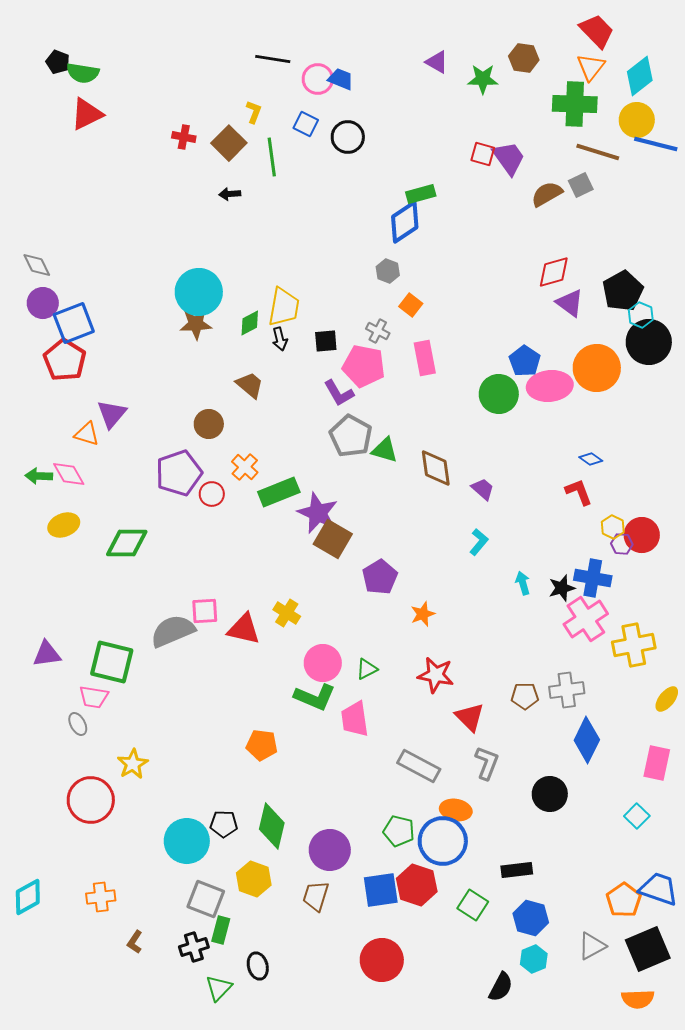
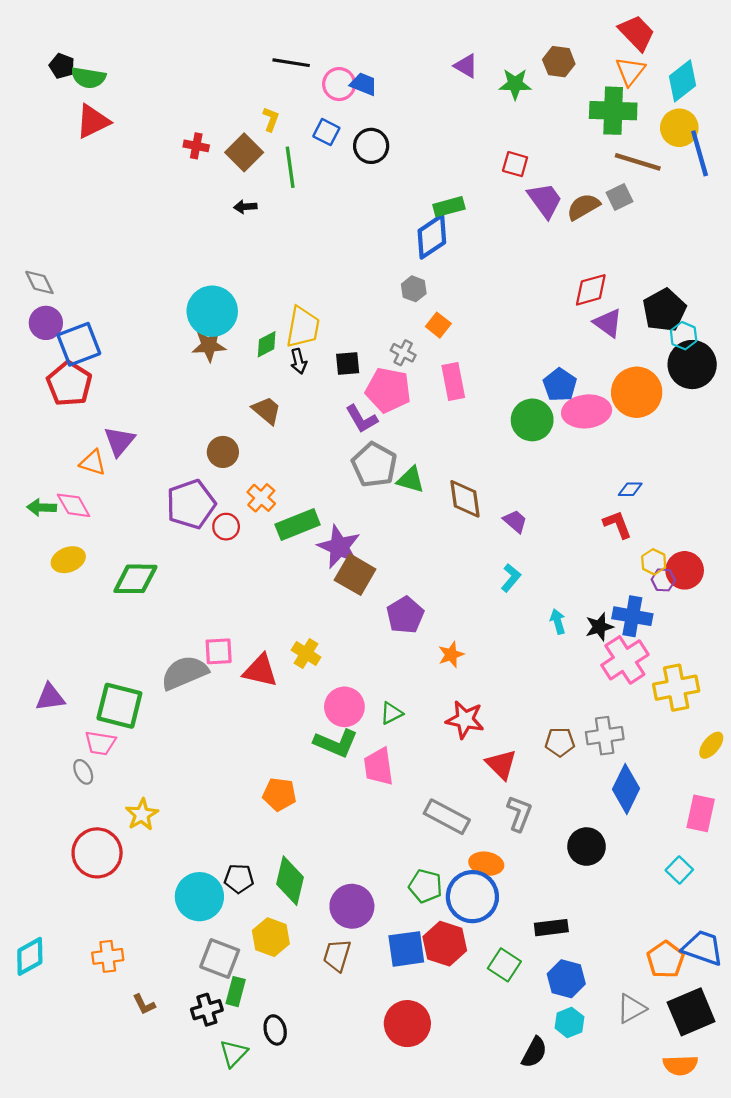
blue line: (656, 144) -> (700, 153), turned 60
purple trapezoid: (509, 158) -> (545, 200), moved
blue diamond: (591, 459) -> (630, 489), turned -35
brown L-shape: (135, 942) -> (144, 1004), turned -60

